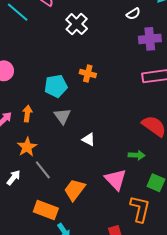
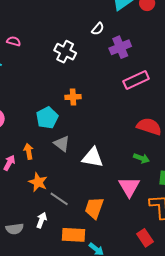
white cross: (77, 24) -> (65, 52), moved
white triangle: (89, 139) -> (93, 158), size x1.6
green arrow: (137, 155) -> (141, 158), turned 35
white arrow: (14, 178) -> (42, 220), moved
pink triangle: (116, 180) -> (129, 187), turned 30

